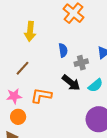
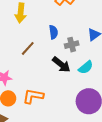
brown line: (23, 68) -> (28, 48), moved
orange L-shape: (41, 96) -> (33, 96), moved

